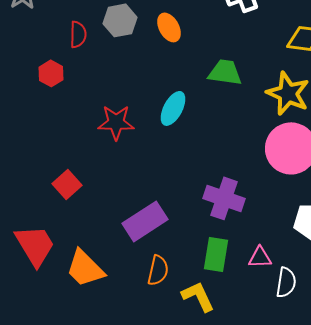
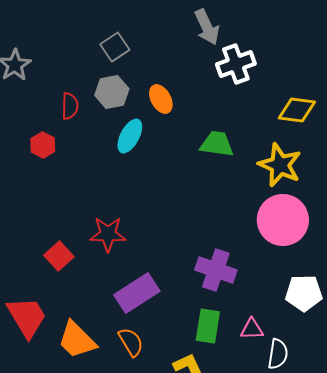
cyan ellipse: (173, 108) -> (130, 136), moved
red star: (116, 122) -> (108, 234), moved
orange semicircle: (158, 270) -> (131, 342), moved, turned -44

